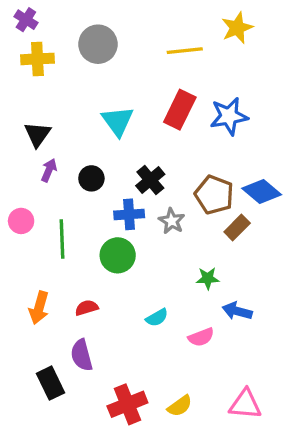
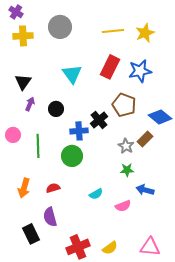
yellow star: (237, 28) -> (145, 33), moved
black cross: (150, 180) -> (99, 120), moved
brown pentagon: (214, 195) -> (124, 105), moved
gray star: (172, 221) -> (126, 146), moved

